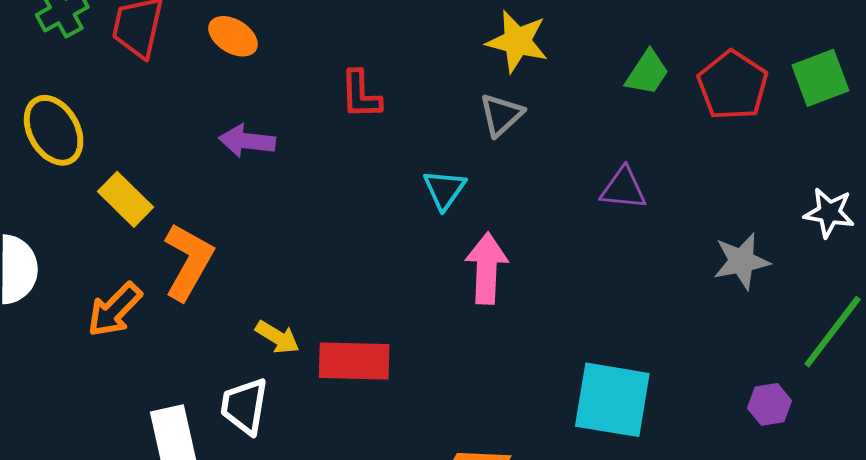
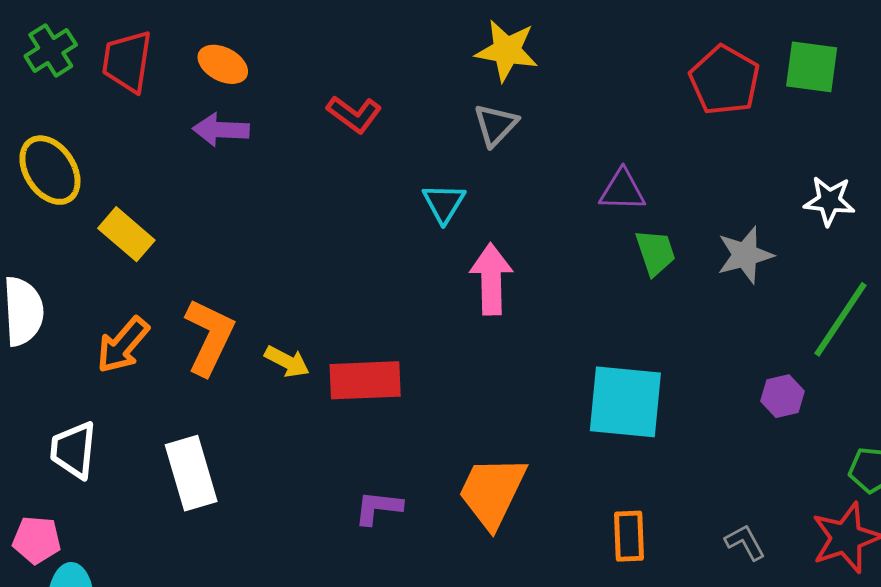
green trapezoid: (647, 73) -> (655, 252), moved, turned -48
green square: (820, 78) -> (812, 67), turned 32
red L-shape: (361, 95) -> (354, 114), turned -48
purple arrow: (247, 141) -> (221, 130), moved
orange L-shape: (188, 262) -> (209, 337), moved
white trapezoid: (244, 406) -> (73, 450), moved

